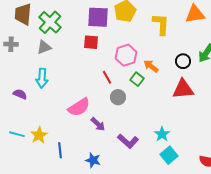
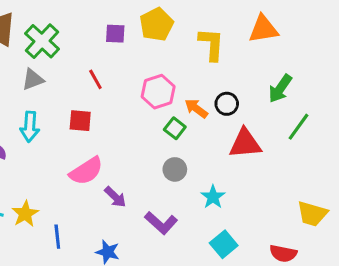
purple square: (98, 17) -> (115, 34), size x0.6
red square: (91, 42) -> (80, 121), moved
black circle: (183, 61) -> (227, 104), moved
red line: (107, 77) -> (95, 79), moved
gray circle: (118, 97) -> (175, 169), moved
cyan star: (162, 134) -> (213, 197), moved

